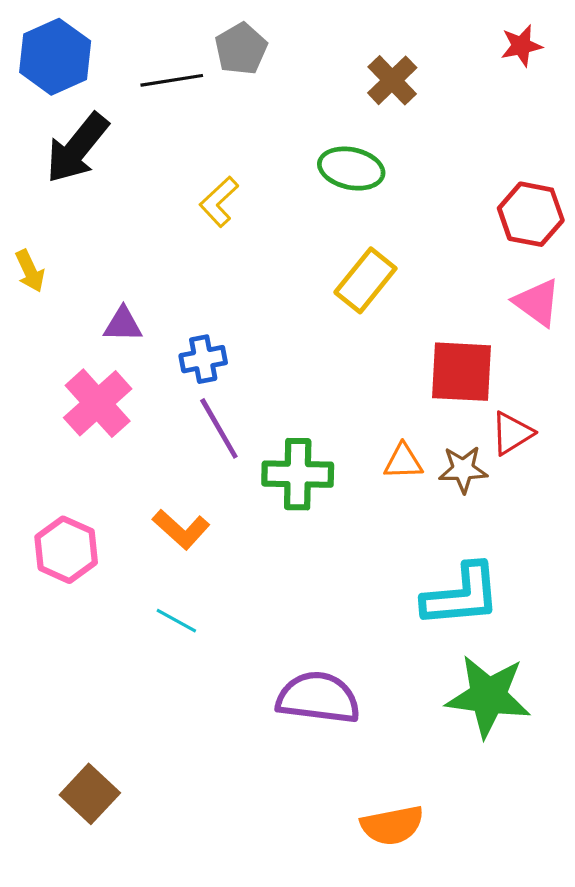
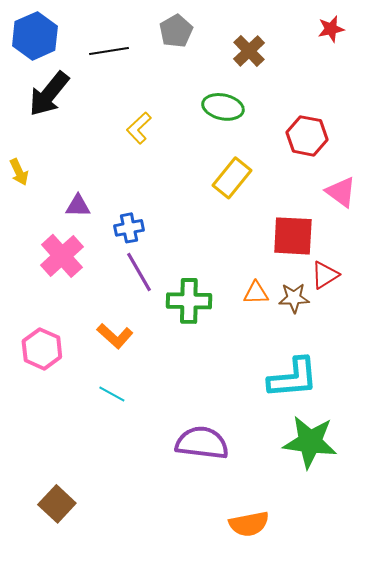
gray pentagon: (241, 49) -> (176, 31), moved
red hexagon: (531, 214) -> (307, 136), moved

